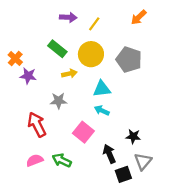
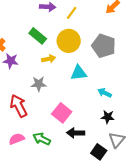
cyan arrow: (102, 110) -> (105, 93), moved
black arrow: (109, 154) -> (76, 133), moved, turned -66
black square: (123, 174) -> (99, 152), turned -35

